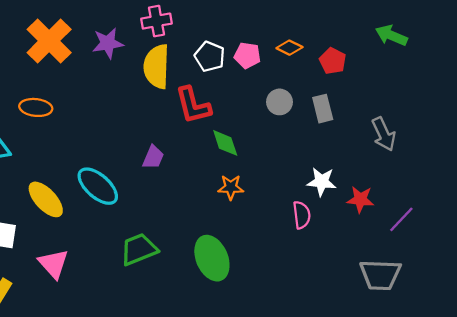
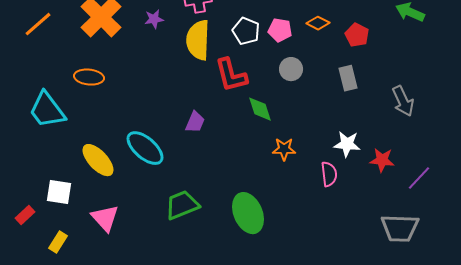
purple star: (108, 43) -> (154, 19), size x0.7
gray circle: (279, 102) -> (291, 69), moved
orange star: (231, 187) -> (284, 149), moved

